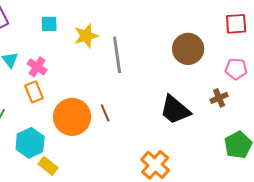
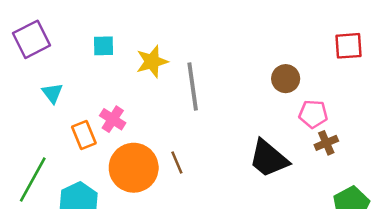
brown circle: (188, 49) -> (286, 79), size x0.7
pink cross: (37, 67) -> (113, 119), moved
pink pentagon: (236, 69) -> (313, 114), moved

